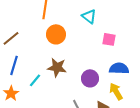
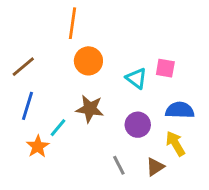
cyan triangle: (89, 16) -> (136, 78), moved
orange star: (11, 93) -> (38, 146), moved

